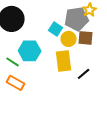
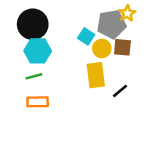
cyan hexagon: (30, 51) -> (38, 51), moved
green line: (13, 62) -> (34, 76), turned -48
orange rectangle: (16, 83) -> (38, 102), turned -30

